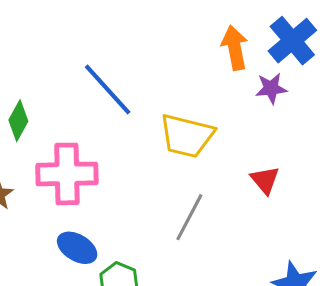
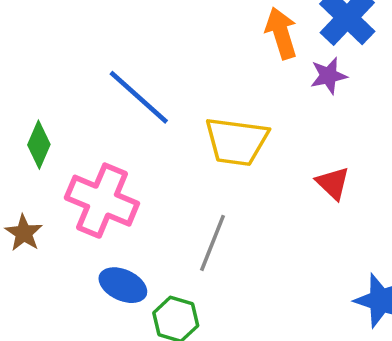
pink cross: (67, 174) -> (102, 201), turned 30
gray line: (189, 217) -> (212, 243), moved

